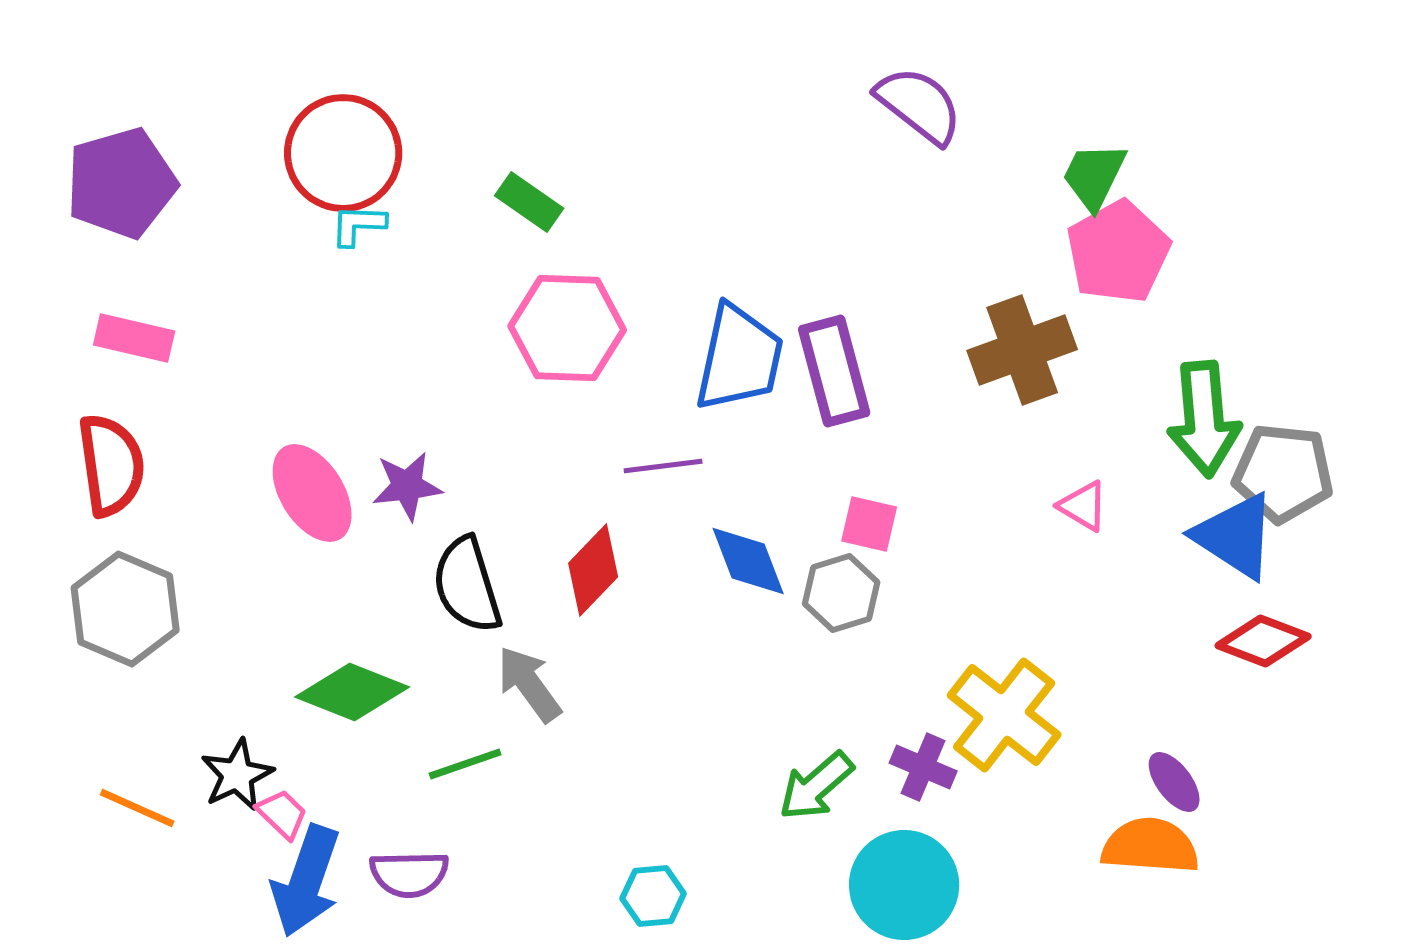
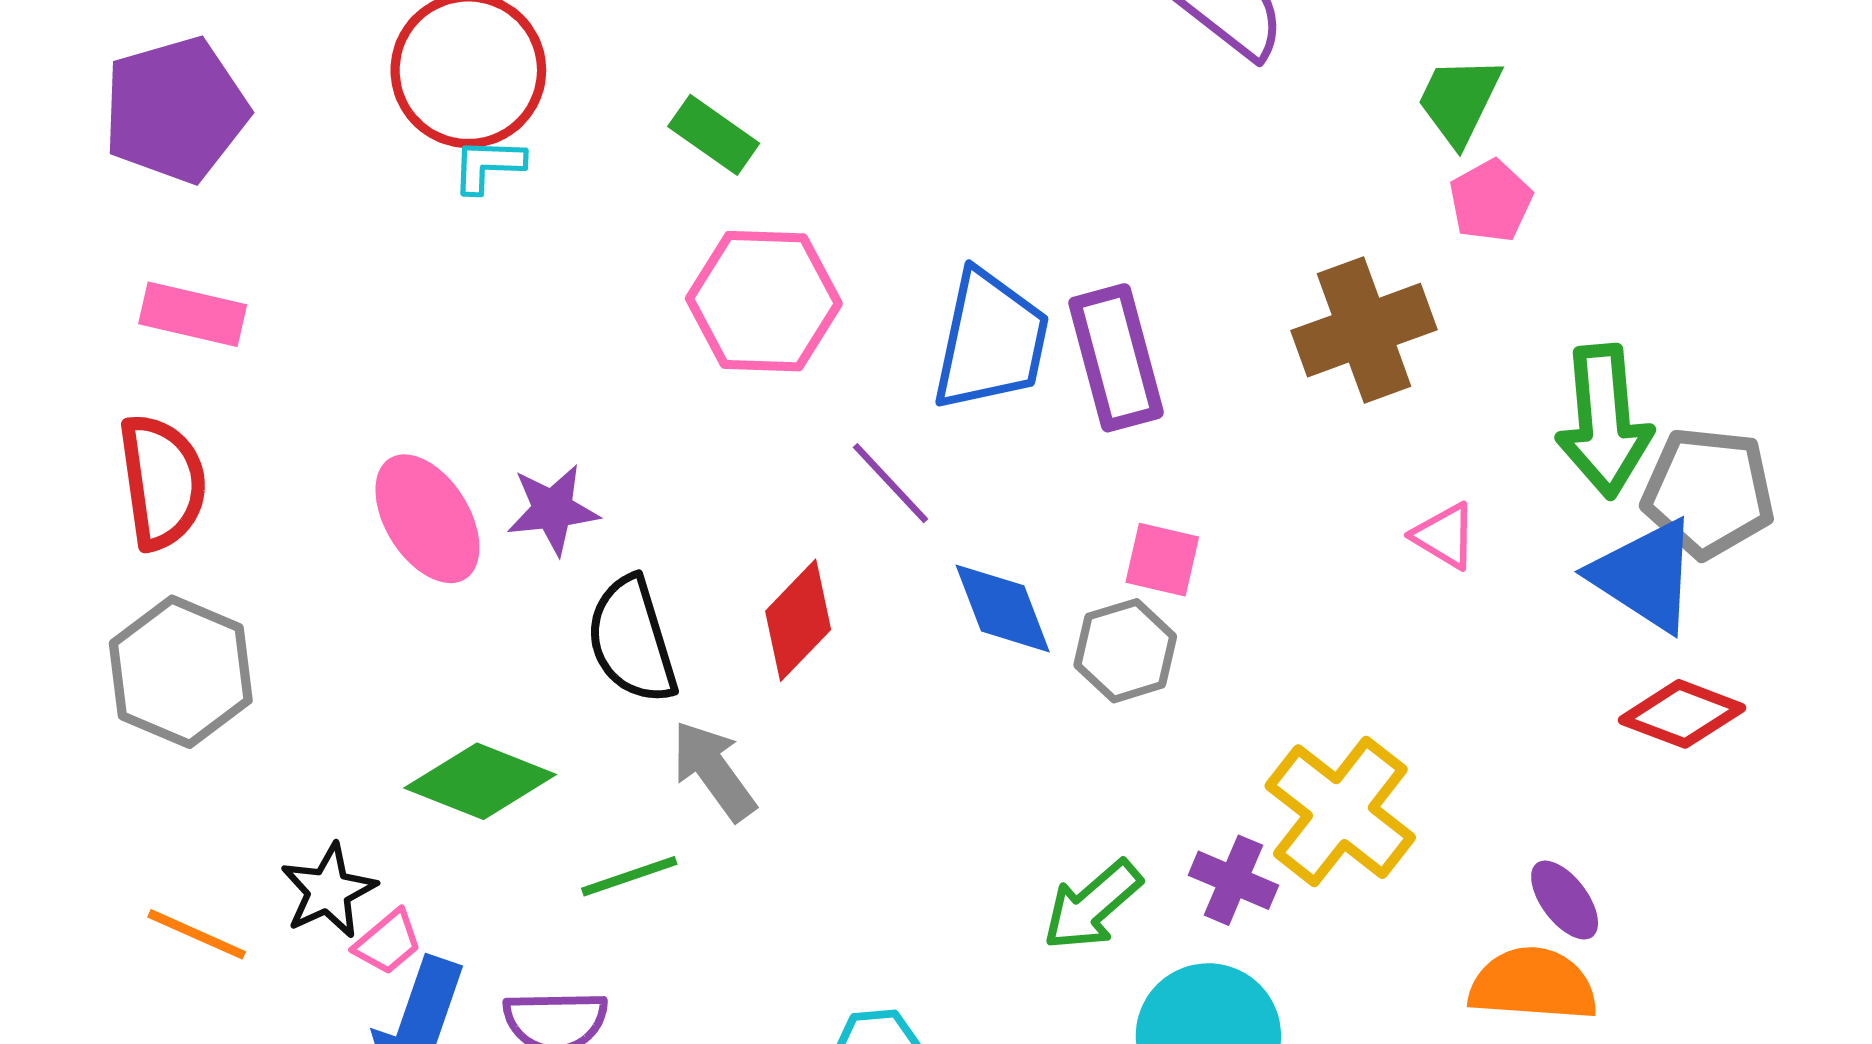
pink pentagon: (1118, 252) -> (1491, 201), size x0.6
purple line: (663, 466) -> (890, 483), turned 54
pink trapezoid: (282, 814) -> (388, 942), turned 96

